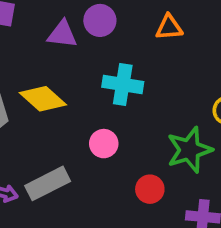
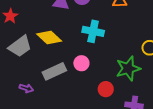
gray rectangle: (48, 183) -> (54, 71), moved

